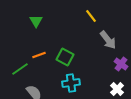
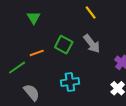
gray arrow: (108, 40) -> (92, 44), moved
green square: (65, 57) -> (64, 45), moved

